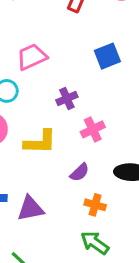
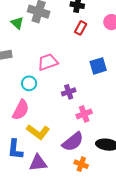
yellow L-shape: (40, 142) -> (38, 132), moved, turned 30
purple semicircle: (80, 172) -> (73, 142), size x1.6

